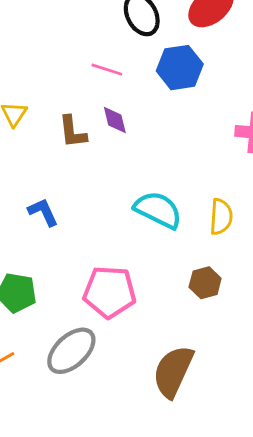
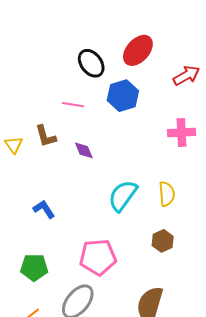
purple diamond: (115, 120) -> (84, 150), moved
brown L-shape: (73, 132) -> (46, 136), moved
cyan semicircle: (158, 210) -> (123, 196), turned -72

